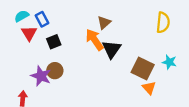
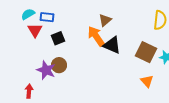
blue rectangle: (42, 19) -> (47, 17), turned -56
black triangle: (112, 49) -> (112, 45), turned -42
brown square: (143, 69) -> (146, 52), moved

